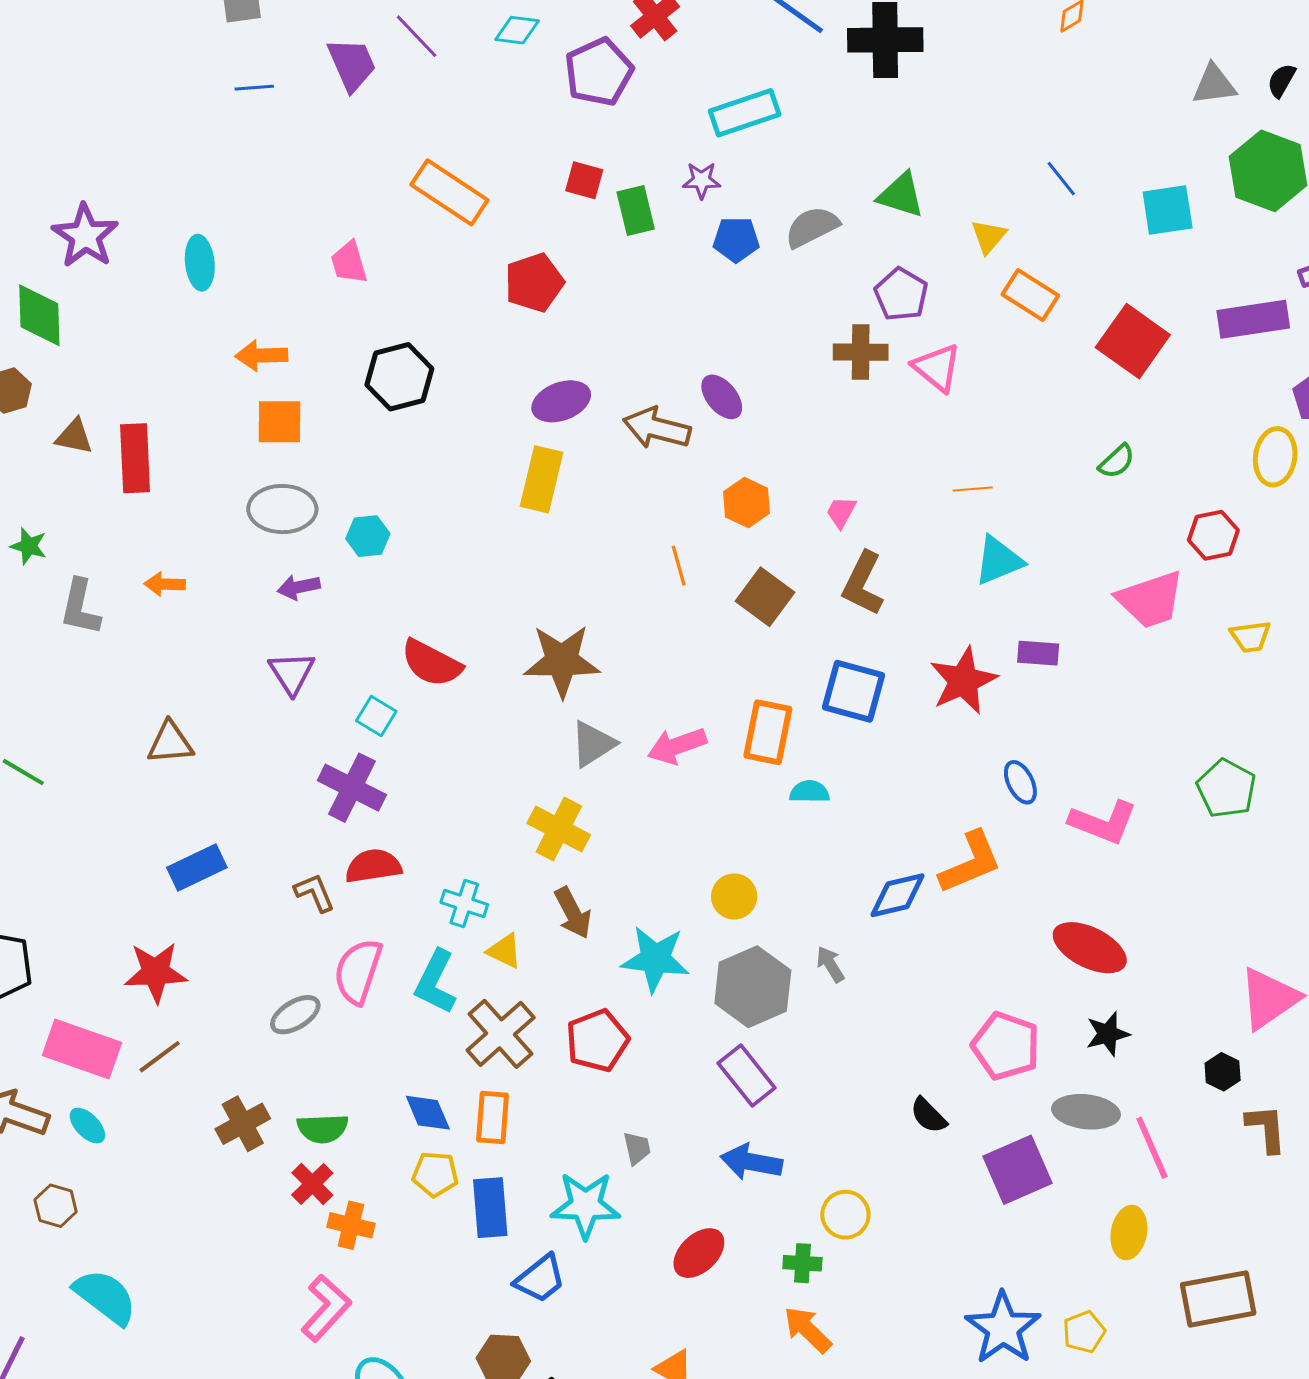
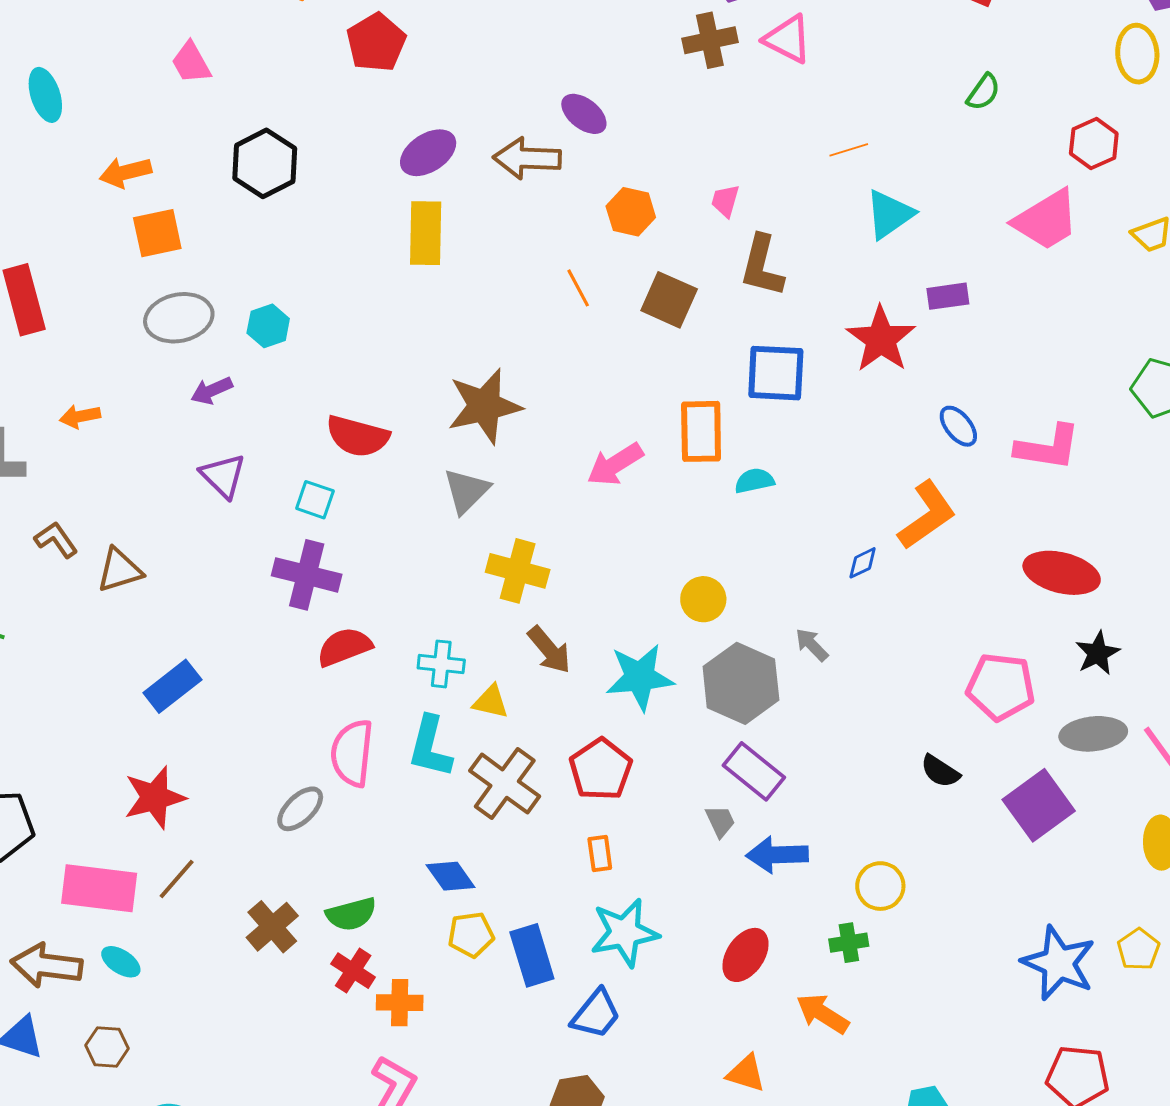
gray triangle: (593, 744) -> (466, 491), moved
brown L-shape: (315, 893) -> (56, 540), moved
blue diamond: (897, 895) -> (863, 563), size x0.6
orange rectangle: (493, 1118) -> (600, 854), moved, size x0.7
gray trapezoid: (637, 1148) -> (720, 821), moved
orange arrow: (808, 1330) -> (823, 1014), moved

